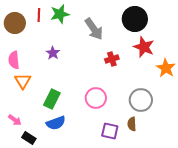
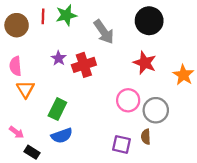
red star: (144, 47) -> (145, 63), moved
red cross: (112, 59) -> (84, 65), moved, size x1.5
pink circle: (96, 98) -> (128, 100), moved

